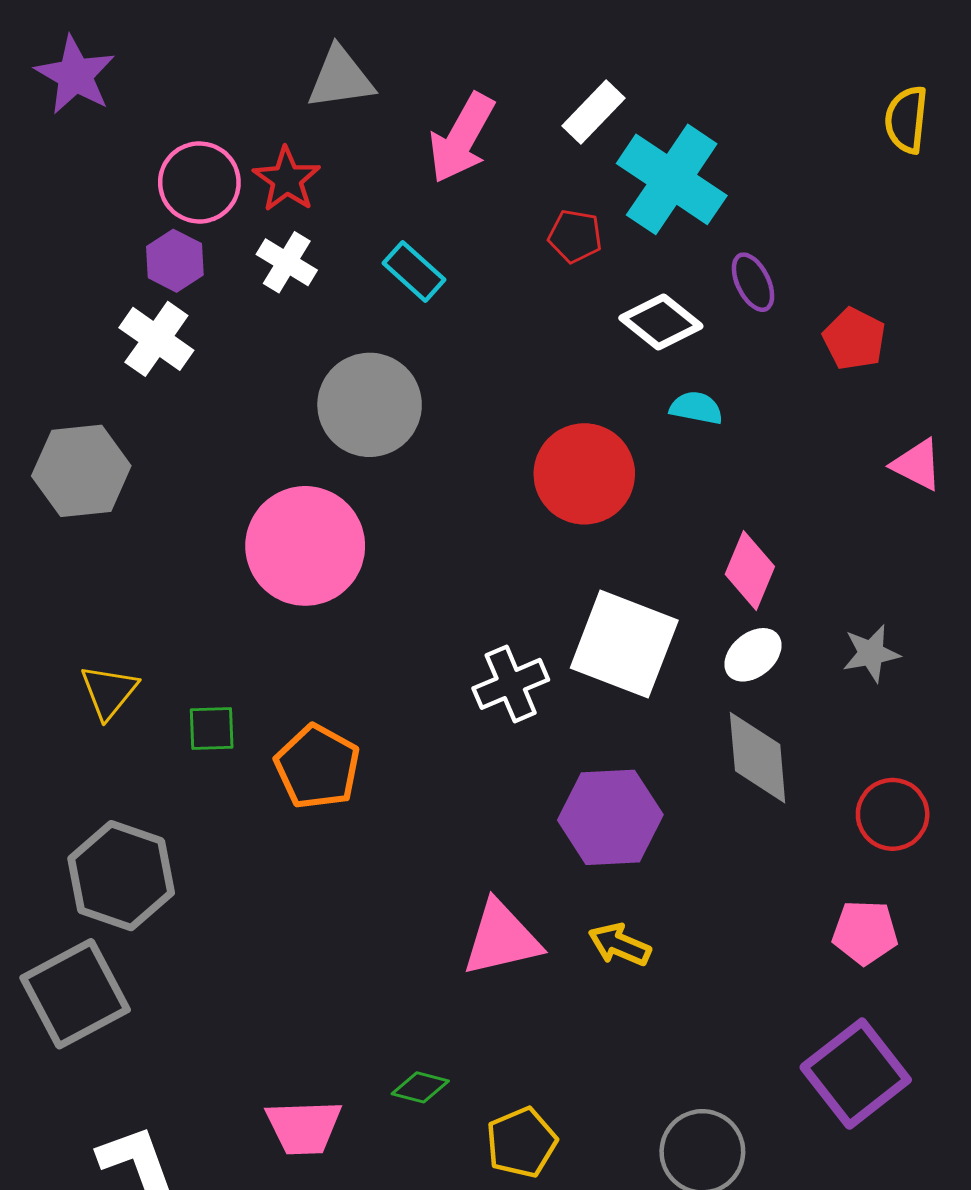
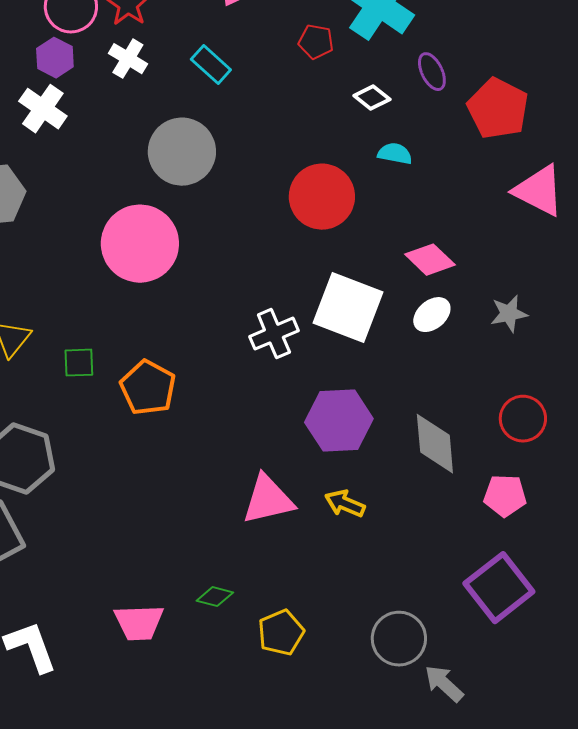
white diamond: (661, 322) -> (372, 98), size x0.7
red pentagon: (854, 339) -> (498, 109), size x1.5
pink triangle: (917, 465) -> (539, 191), size x1.5
pink diamond: (750, 570) -> (430, 260), turned -69
gray diamond: (758, 758) -> (435, 444), moved

